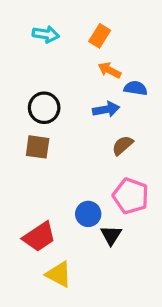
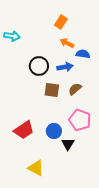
cyan arrow: (46, 34) -> (12, 36), moved
black circle: (44, 108) -> (39, 66), moved
brown square: (38, 147) -> (52, 90), moved
red trapezoid: (39, 237) -> (24, 130), moved

